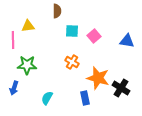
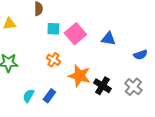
pink square: (94, 36) -> (75, 34), size x1.5
blue rectangle: (85, 98) -> (49, 96), moved, turned 48

